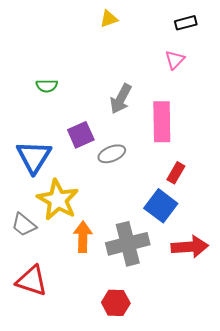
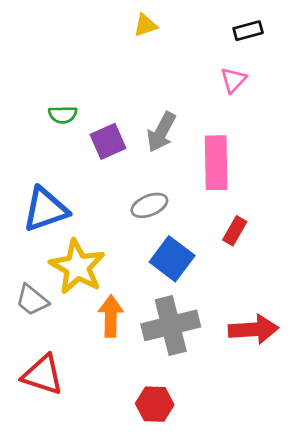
purple square: (81, 135) -> (108, 141), moved
blue triangle: (34, 157) -> (45, 209), turned 39
blue square: (161, 206) -> (172, 259), moved

